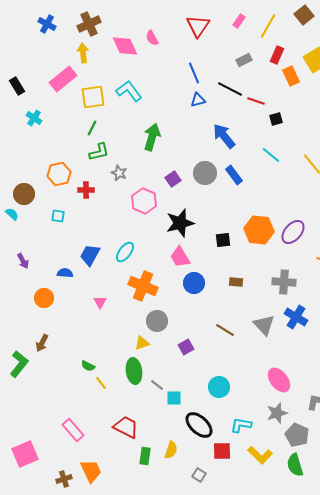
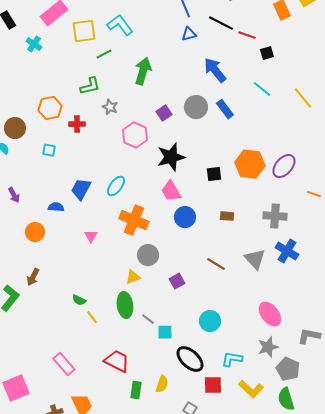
cyan cross: (34, 118) -> (34, 44), moved
green line: (92, 128) -> (104, 54), moved, turned 35

